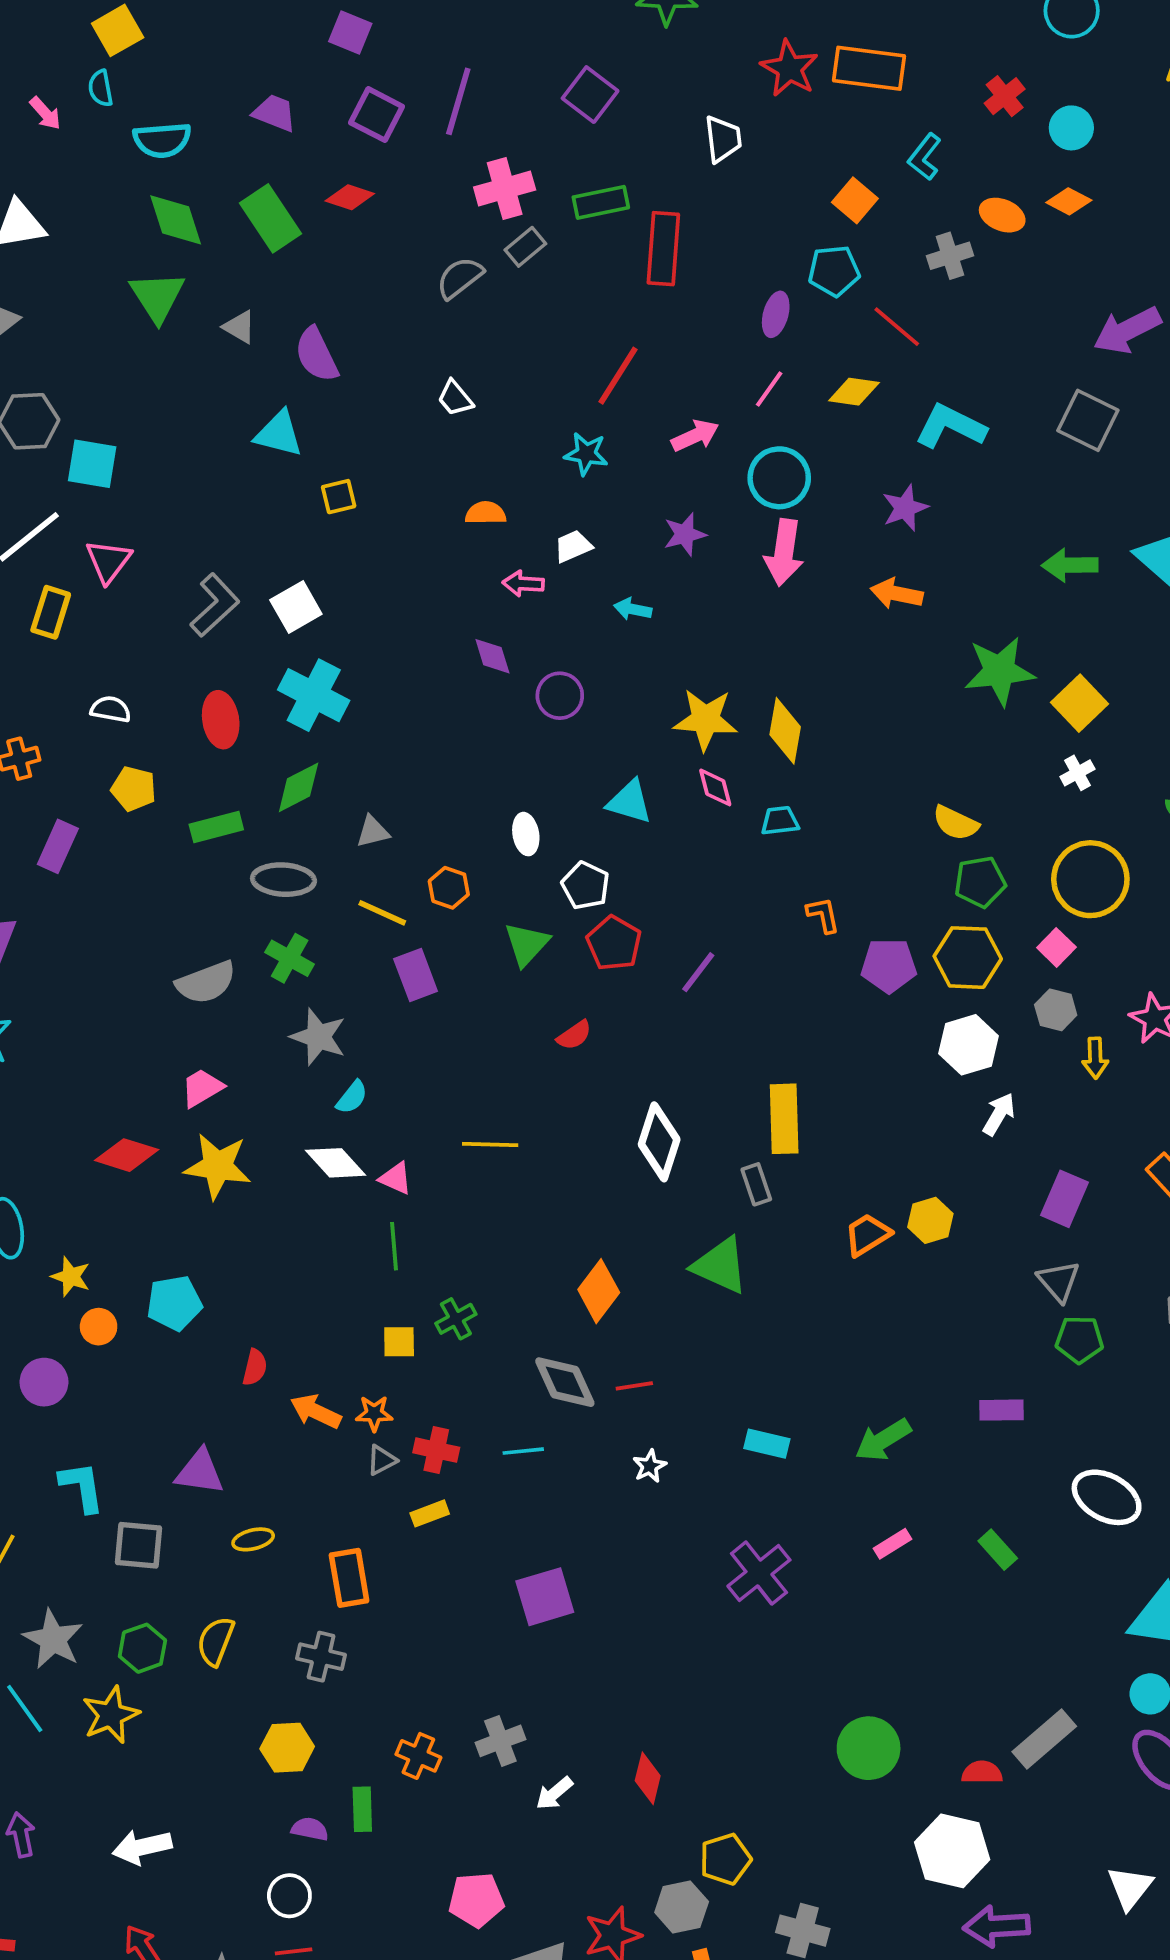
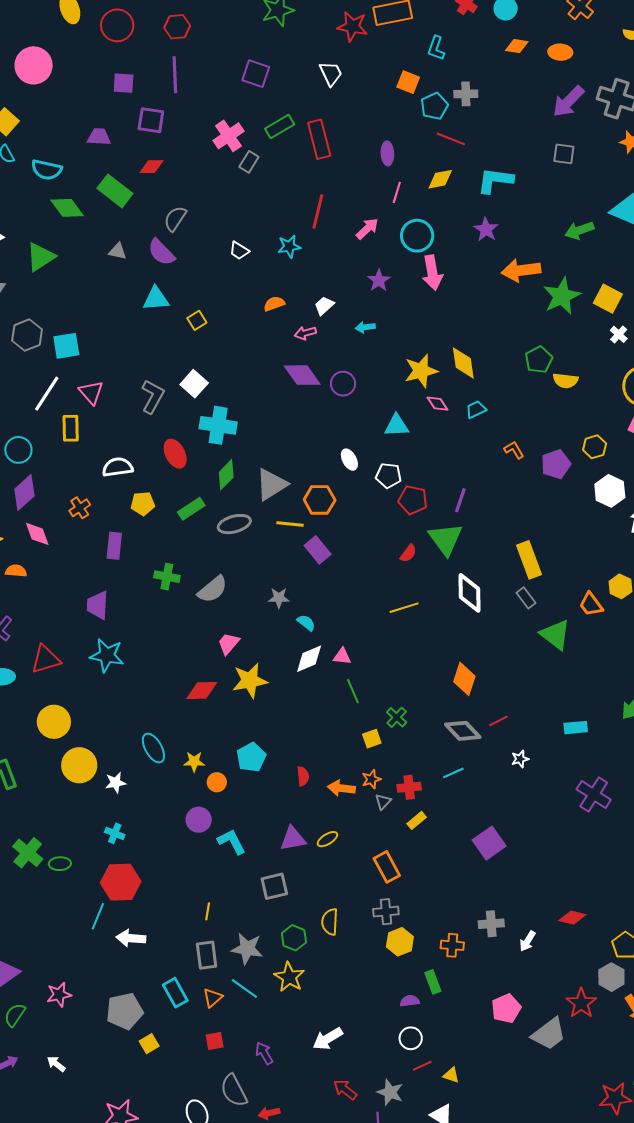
purple line: (458, 101) -> (175, 75), moved
cyan semicircle: (162, 140) -> (47, 170), turned 36
orange ellipse: (1002, 215) -> (560, 52), moved
gray cross: (950, 256) -> (466, 94), turned 35
cyan pentagon: (834, 271) -> (434, 106), moved
gray semicircle: (460, 278) -> (175, 219), moved
green triangle: (157, 296) -> (41, 257), moved, turned 48
gray square: (1088, 420) -> (564, 154), size x0.7
cyan star: (586, 454) -> (289, 247), moved
orange arrow: (897, 594) -> (521, 270), moved, size x1.4
purple diamond: (492, 656) -> (302, 375), size x1.6
white semicircle: (111, 709) -> (118, 467), size x1.4
gray triangle: (373, 832) -> (271, 485), size x1.8
green pentagon: (980, 882) -> (539, 360), moved
orange hexagon: (449, 888) -> (320, 500), size x1.4
green triangle: (527, 944) -> (445, 539), moved, size x1.4
green cross: (290, 958) -> (167, 577), moved
yellow hexagon: (968, 958) -> (595, 447), size x0.7
gray star: (318, 1037) -> (279, 598), size x0.7
cyan semicircle: (352, 1097) -> (306, 623), turned -72
yellow line: (490, 1145) -> (404, 608), moved
white diamond: (336, 1163) -> (309, 659), turned -52
orange trapezoid: (867, 1235) -> (591, 604), turned -76
green triangle: (720, 1266) -> (555, 635), moved, turned 32
white star: (650, 1466) -> (520, 759), turned 30
cyan L-shape: (82, 1487) -> (232, 842), moved
yellow ellipse: (253, 1539) -> (327, 839), moved
gray cross: (500, 1741) -> (491, 924), turned 35
yellow hexagon: (287, 1748) -> (400, 942), moved
red diamond: (648, 1778) -> (572, 918), turned -72

